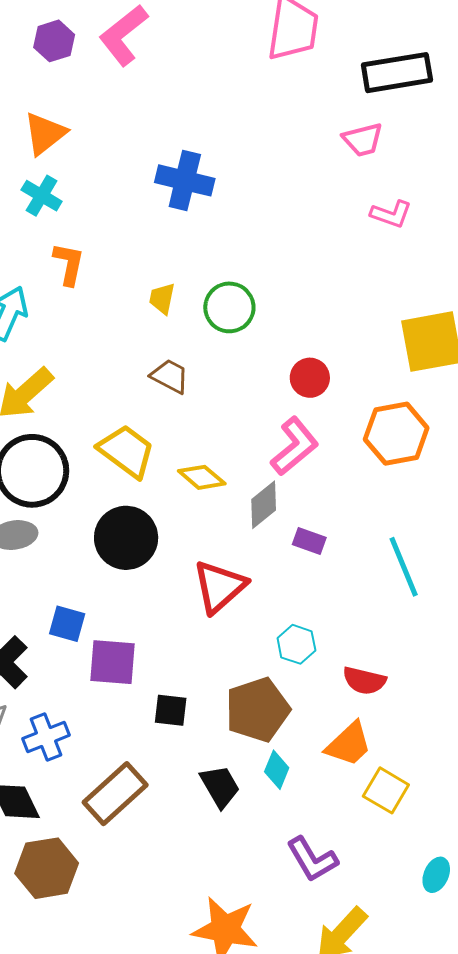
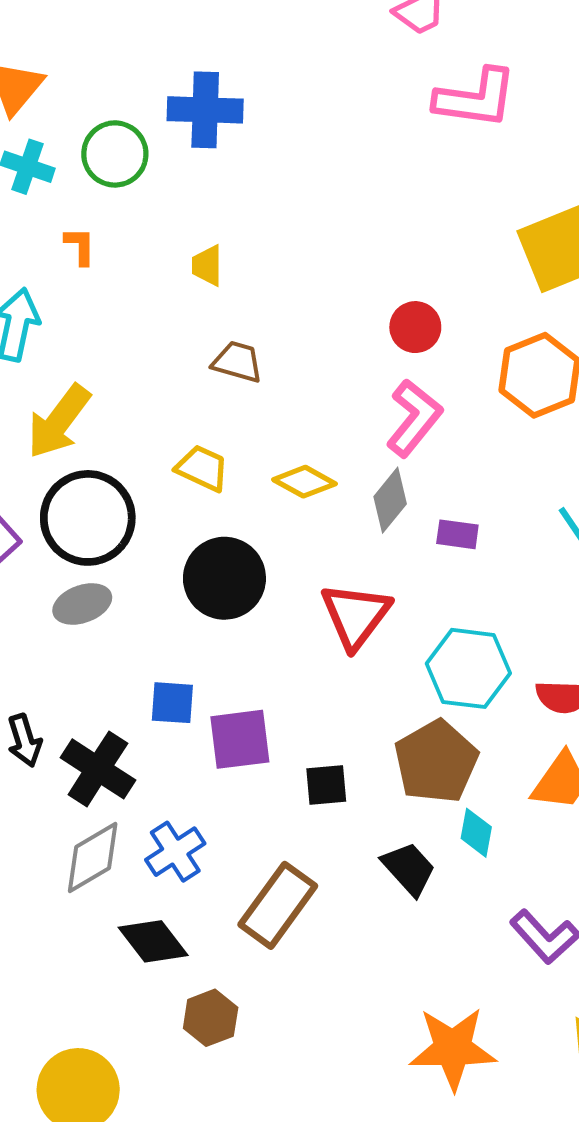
pink L-shape: (391, 214) -> (476, 98), size x1.6
orange L-shape: (69, 264) -> (80, 246), size x0.7
green circle: (229, 307) -> (115, 154), moved
yellow trapezoid: (127, 451) -> (202, 468), size x0.7
cyan hexagon: (296, 644) -> (468, 668), size x1.6
brown hexagon: (47, 868) -> (211, 1018), size x0.7

